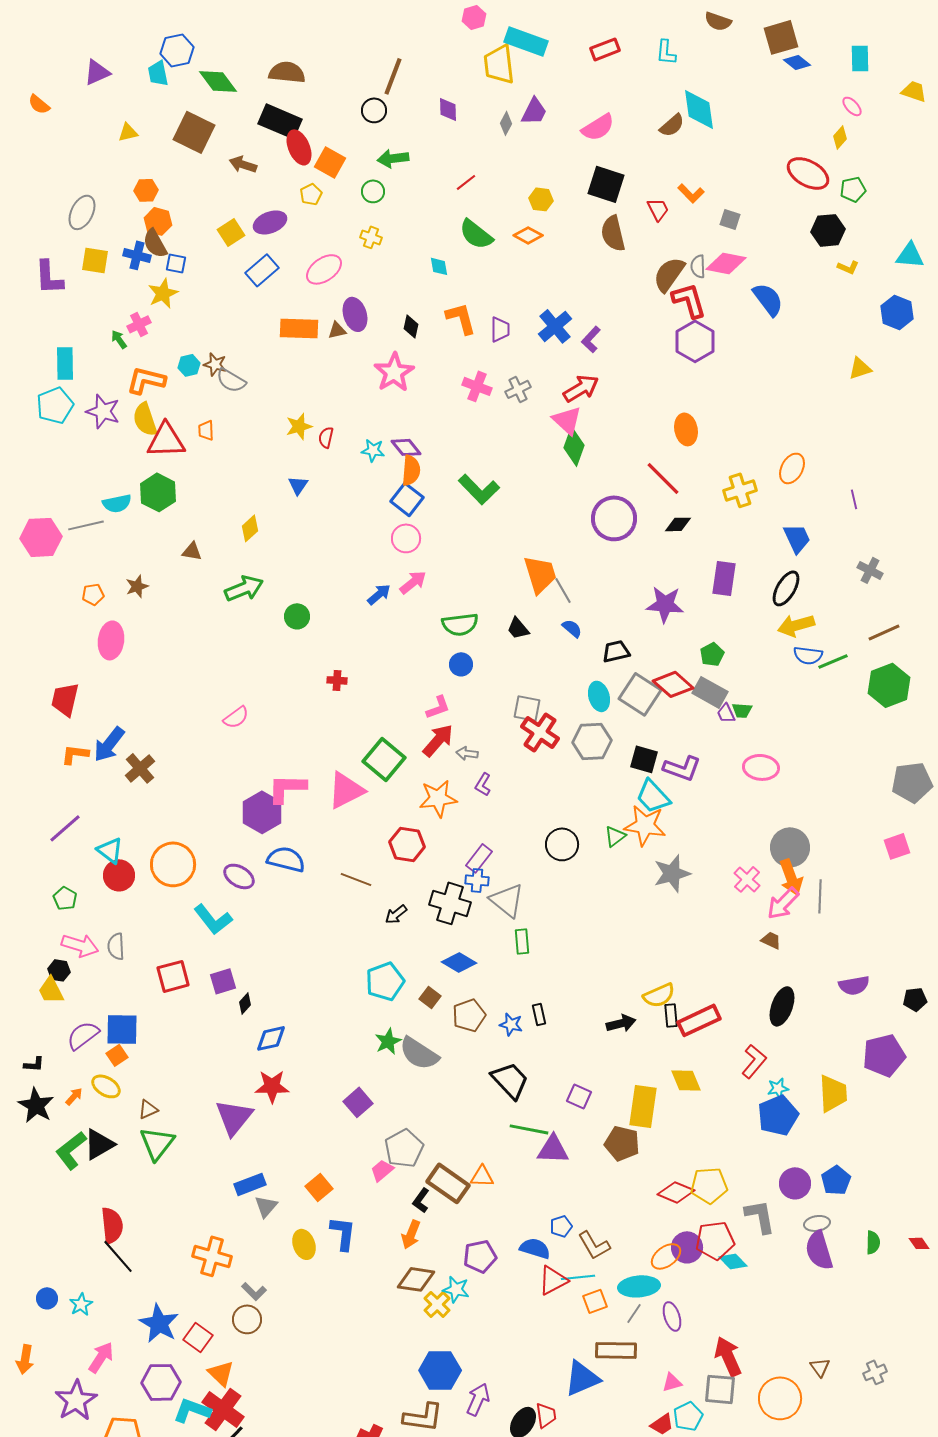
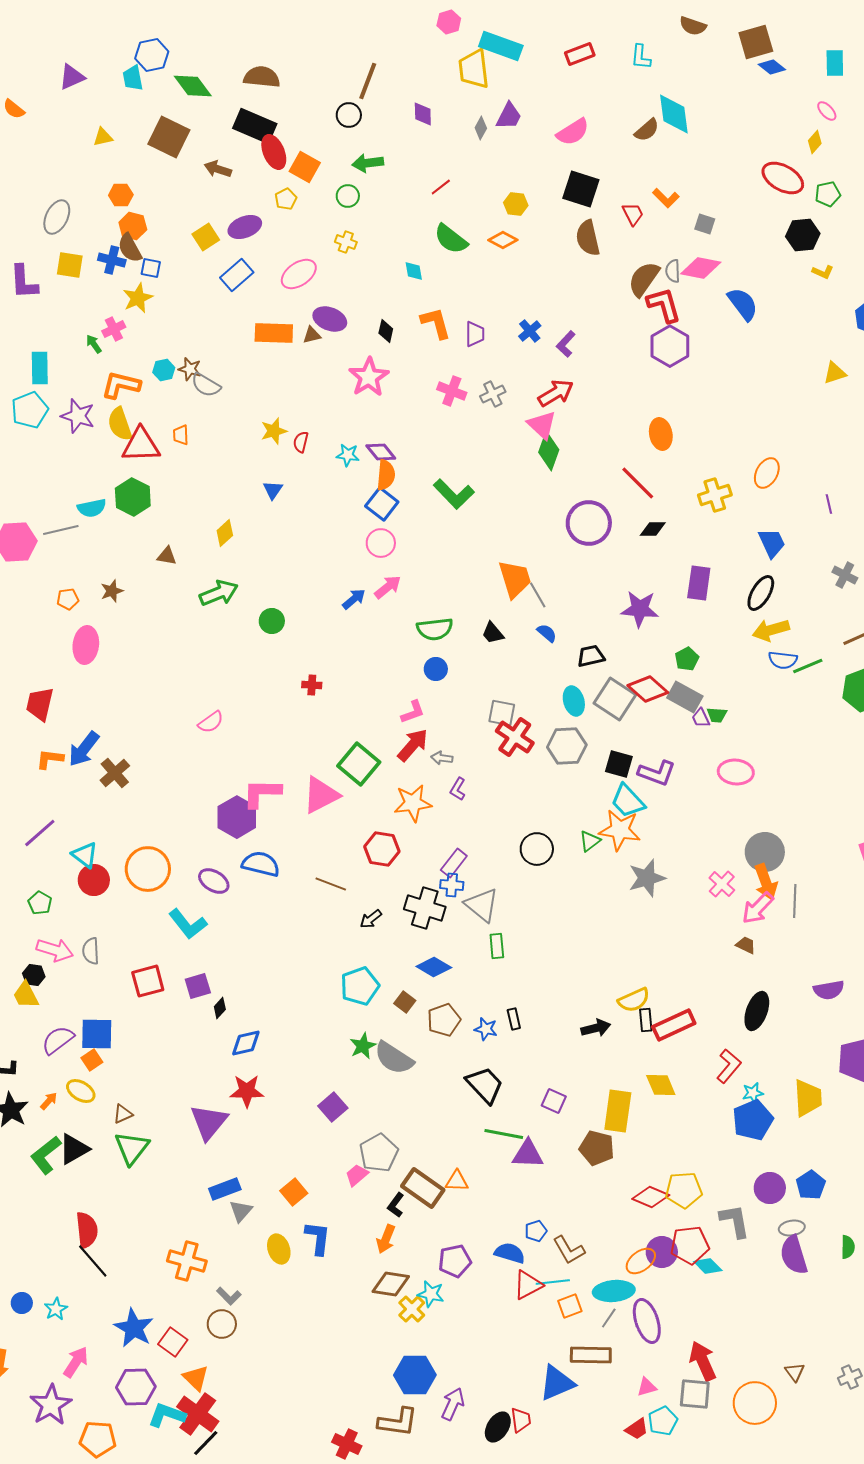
purple ellipse: (355, 314) -> (330, 319), turned -52
blue cross: (555, 326) -> (530, 331), size x0.7
purple ellipse: (672, 1316) -> (647, 1321), size x1.5

